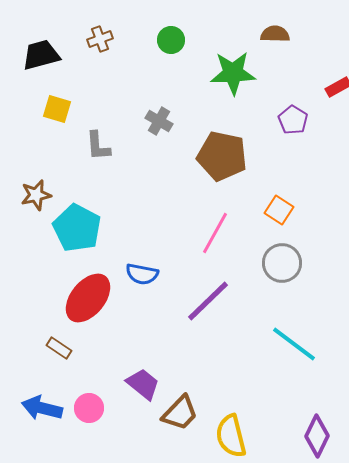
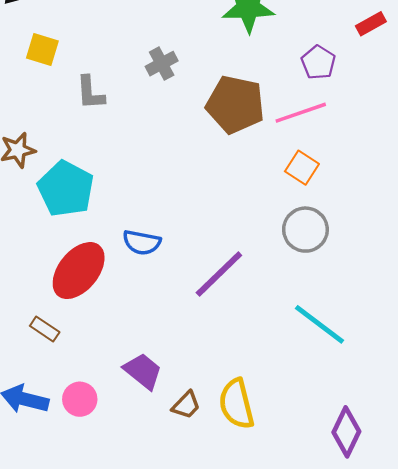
gray cross: (159, 121) -> (162, 64), turned 32
pink line: (215, 233) -> (301, 113), moved, turned 42
brown trapezoid: (180, 413) -> (186, 405), size x0.7
yellow semicircle: (231, 436) -> (236, 404), moved

